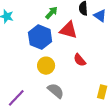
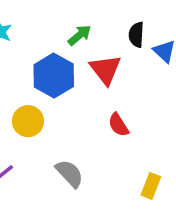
red triangle: (68, 30) -> (105, 70), turned 30
yellow circle: (46, 66) -> (28, 121), moved

